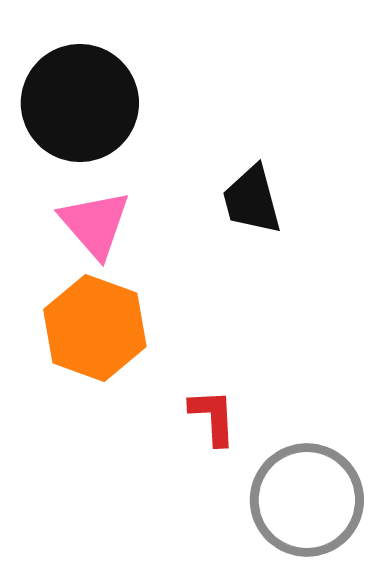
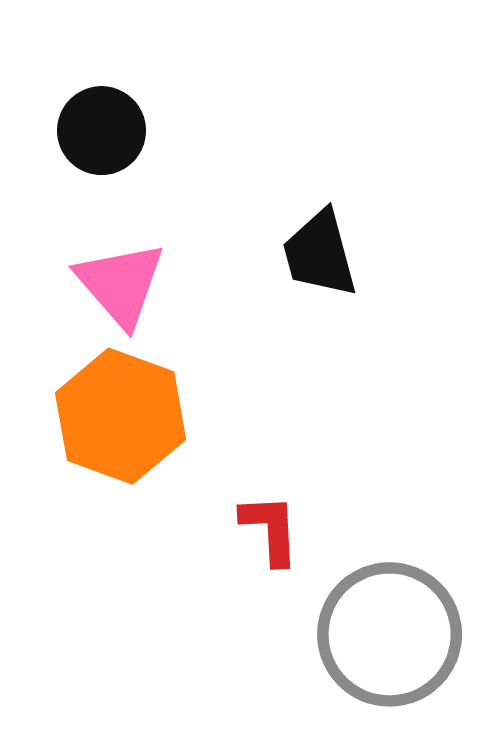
black circle: (80, 103) -> (102, 131), size x0.6

